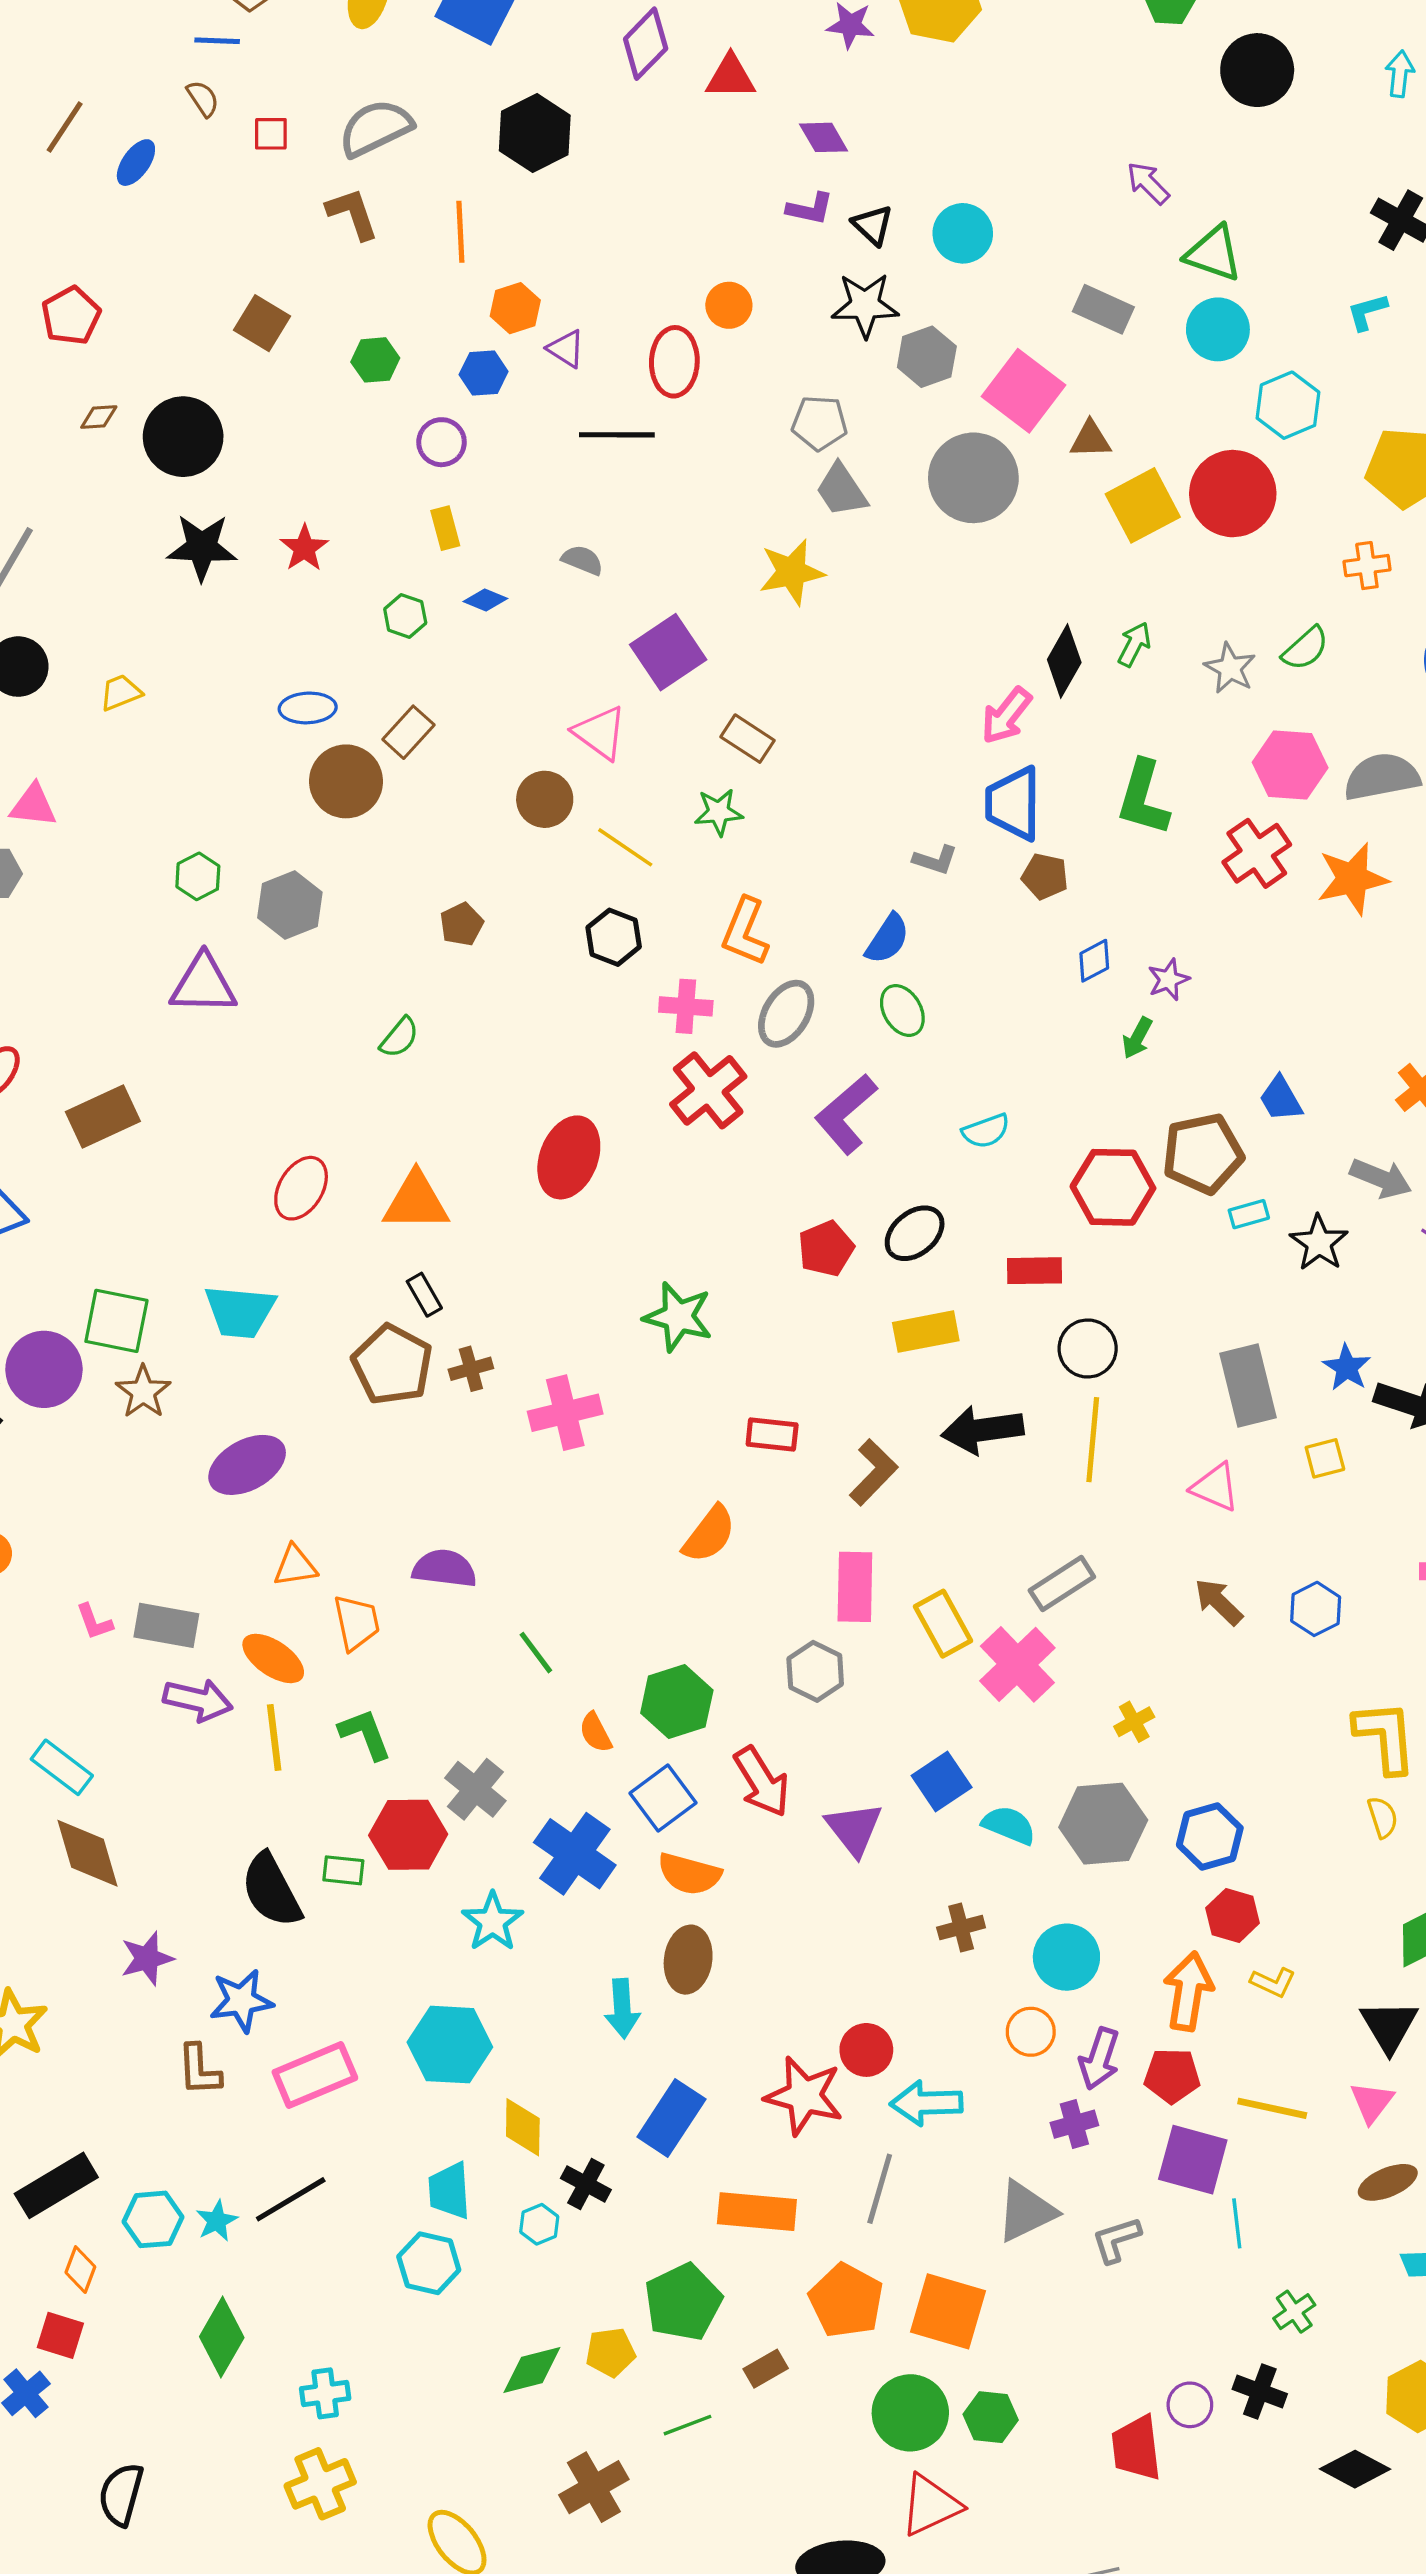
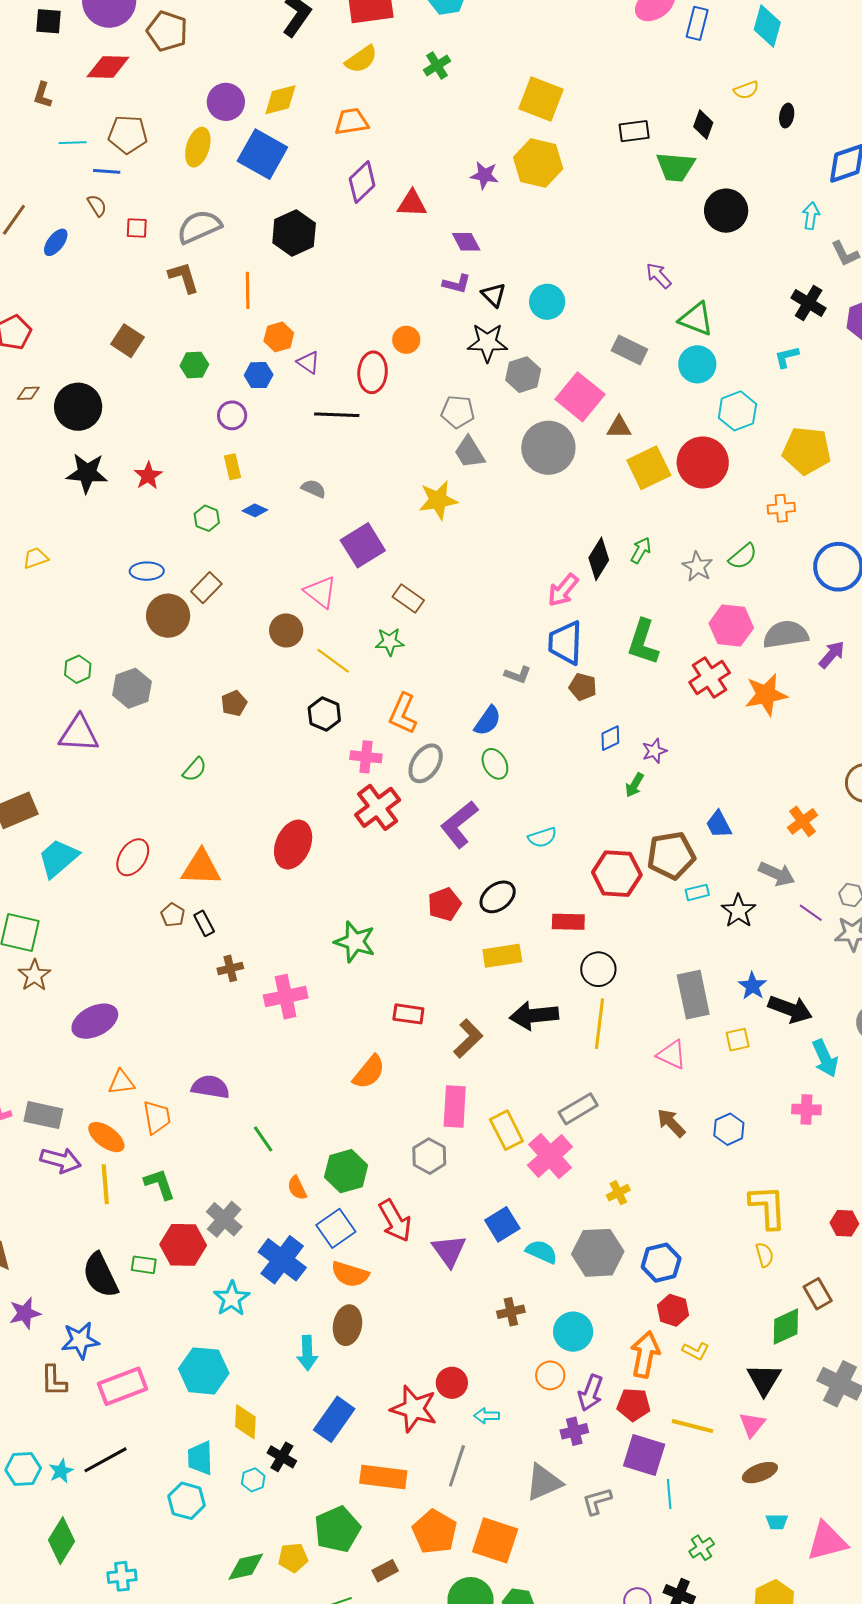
cyan trapezoid: (240, 1311) -> (58, 858), moved, turned 132
brown pentagon: (392, 1365) -> (173, 915), moved, size x0.5
cyan arrow: (926, 2103) -> (487, 1416), size x0.6

